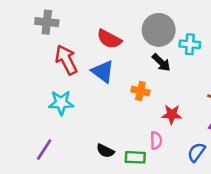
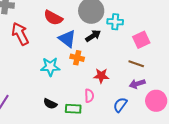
black arrow: (161, 62) -> (93, 36), turned -77
blue triangle: (103, 72) -> (67, 39), moved
cyan star: (61, 103) -> (50, 67), moved

